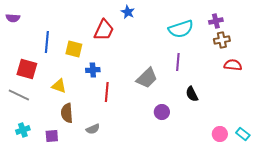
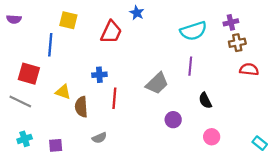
yellow square: (74, 49) -> (68, 20), moved
brown semicircle: (67, 113) -> (81, 107), moved
pink circle: (220, 134) -> (212, 137), moved

